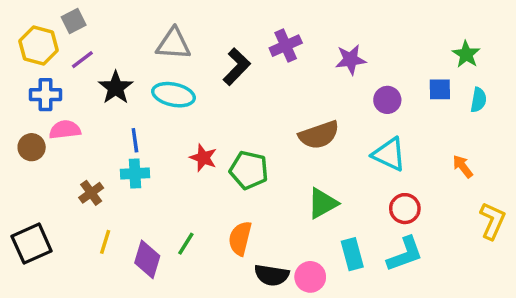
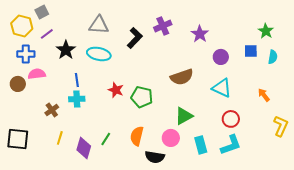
purple star: (351, 60) -> (200, 34), turned -30
black square: (32, 244) -> (18, 139), turned 30
pink circle: (310, 277) -> (171, 138), moved

